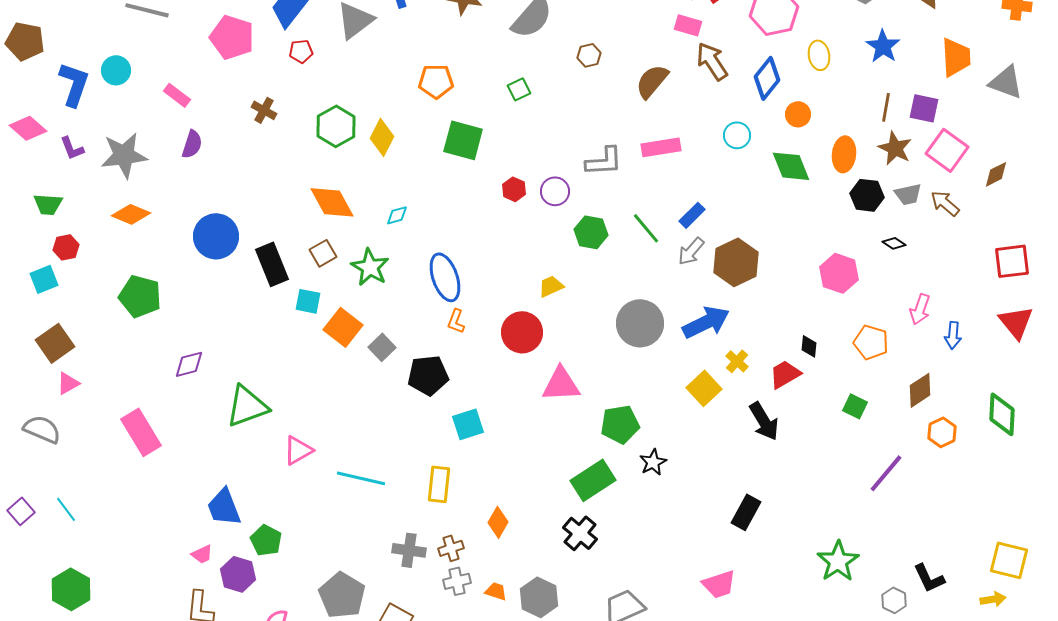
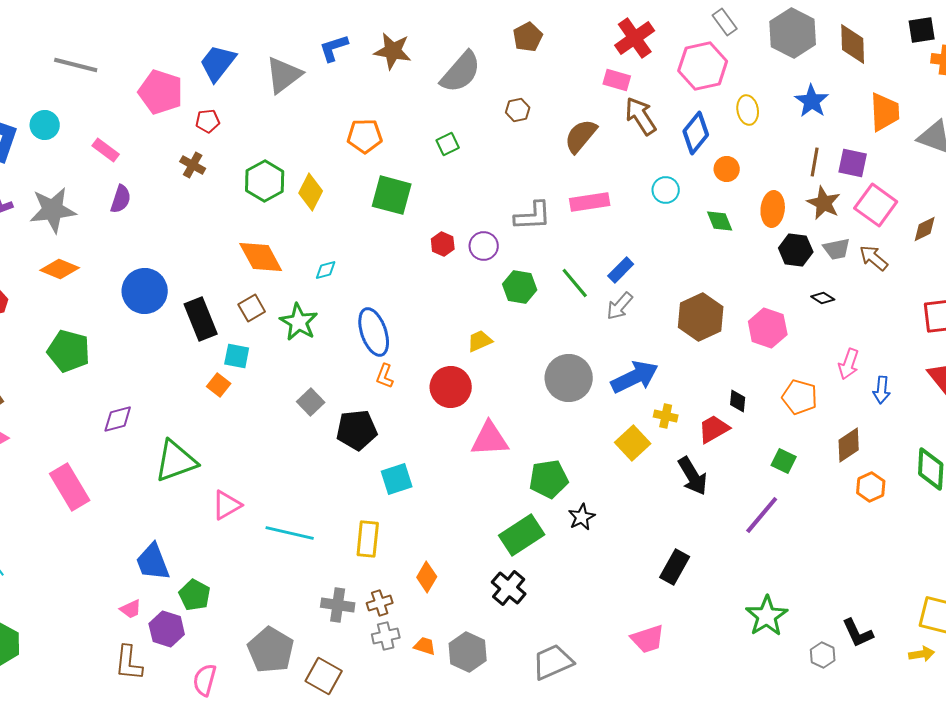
red pentagon: (301, 51) -> (208, 121), moved
green diamond: (791, 166) -> (720, 221), size x0.7
brown hexagon: (736, 262) -> (701, 317), moved
orange square: (343, 327) -> (219, 385), moved, size x0.6
yellow cross: (737, 361) -> (666, 416), turned -30
purple line: (886, 473) -> (762, 515), moved

